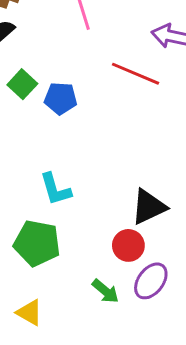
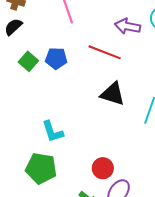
blue pentagon: (61, 98) -> (56, 58), moved
black triangle: (149, 207) -> (113, 94), moved, turned 44

